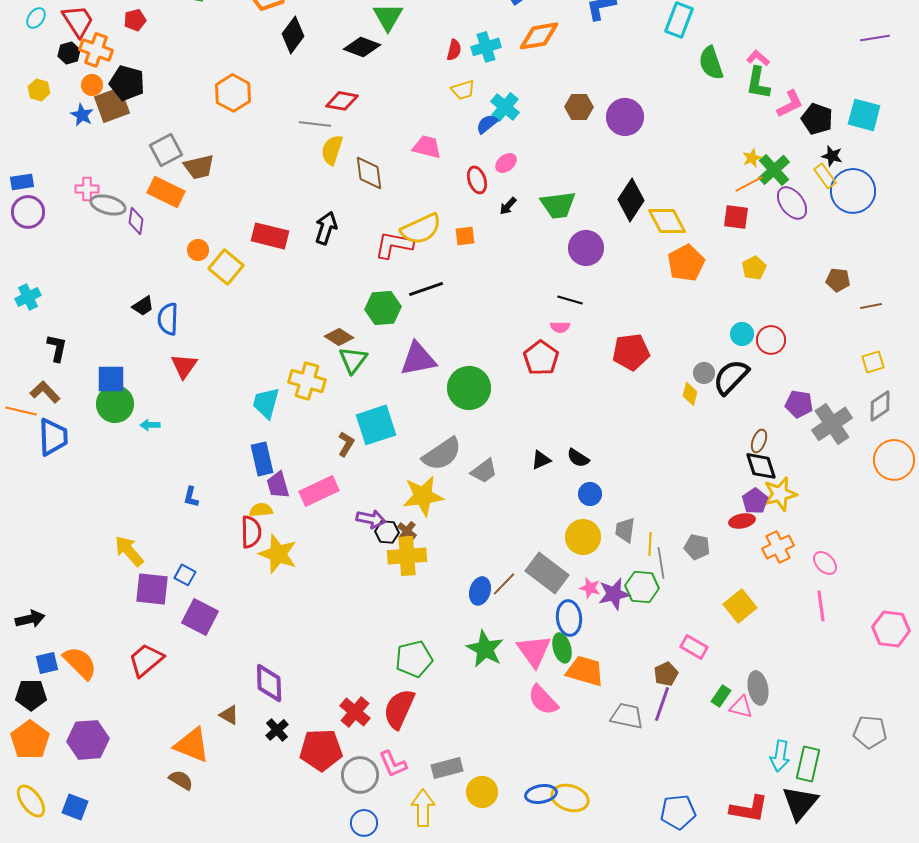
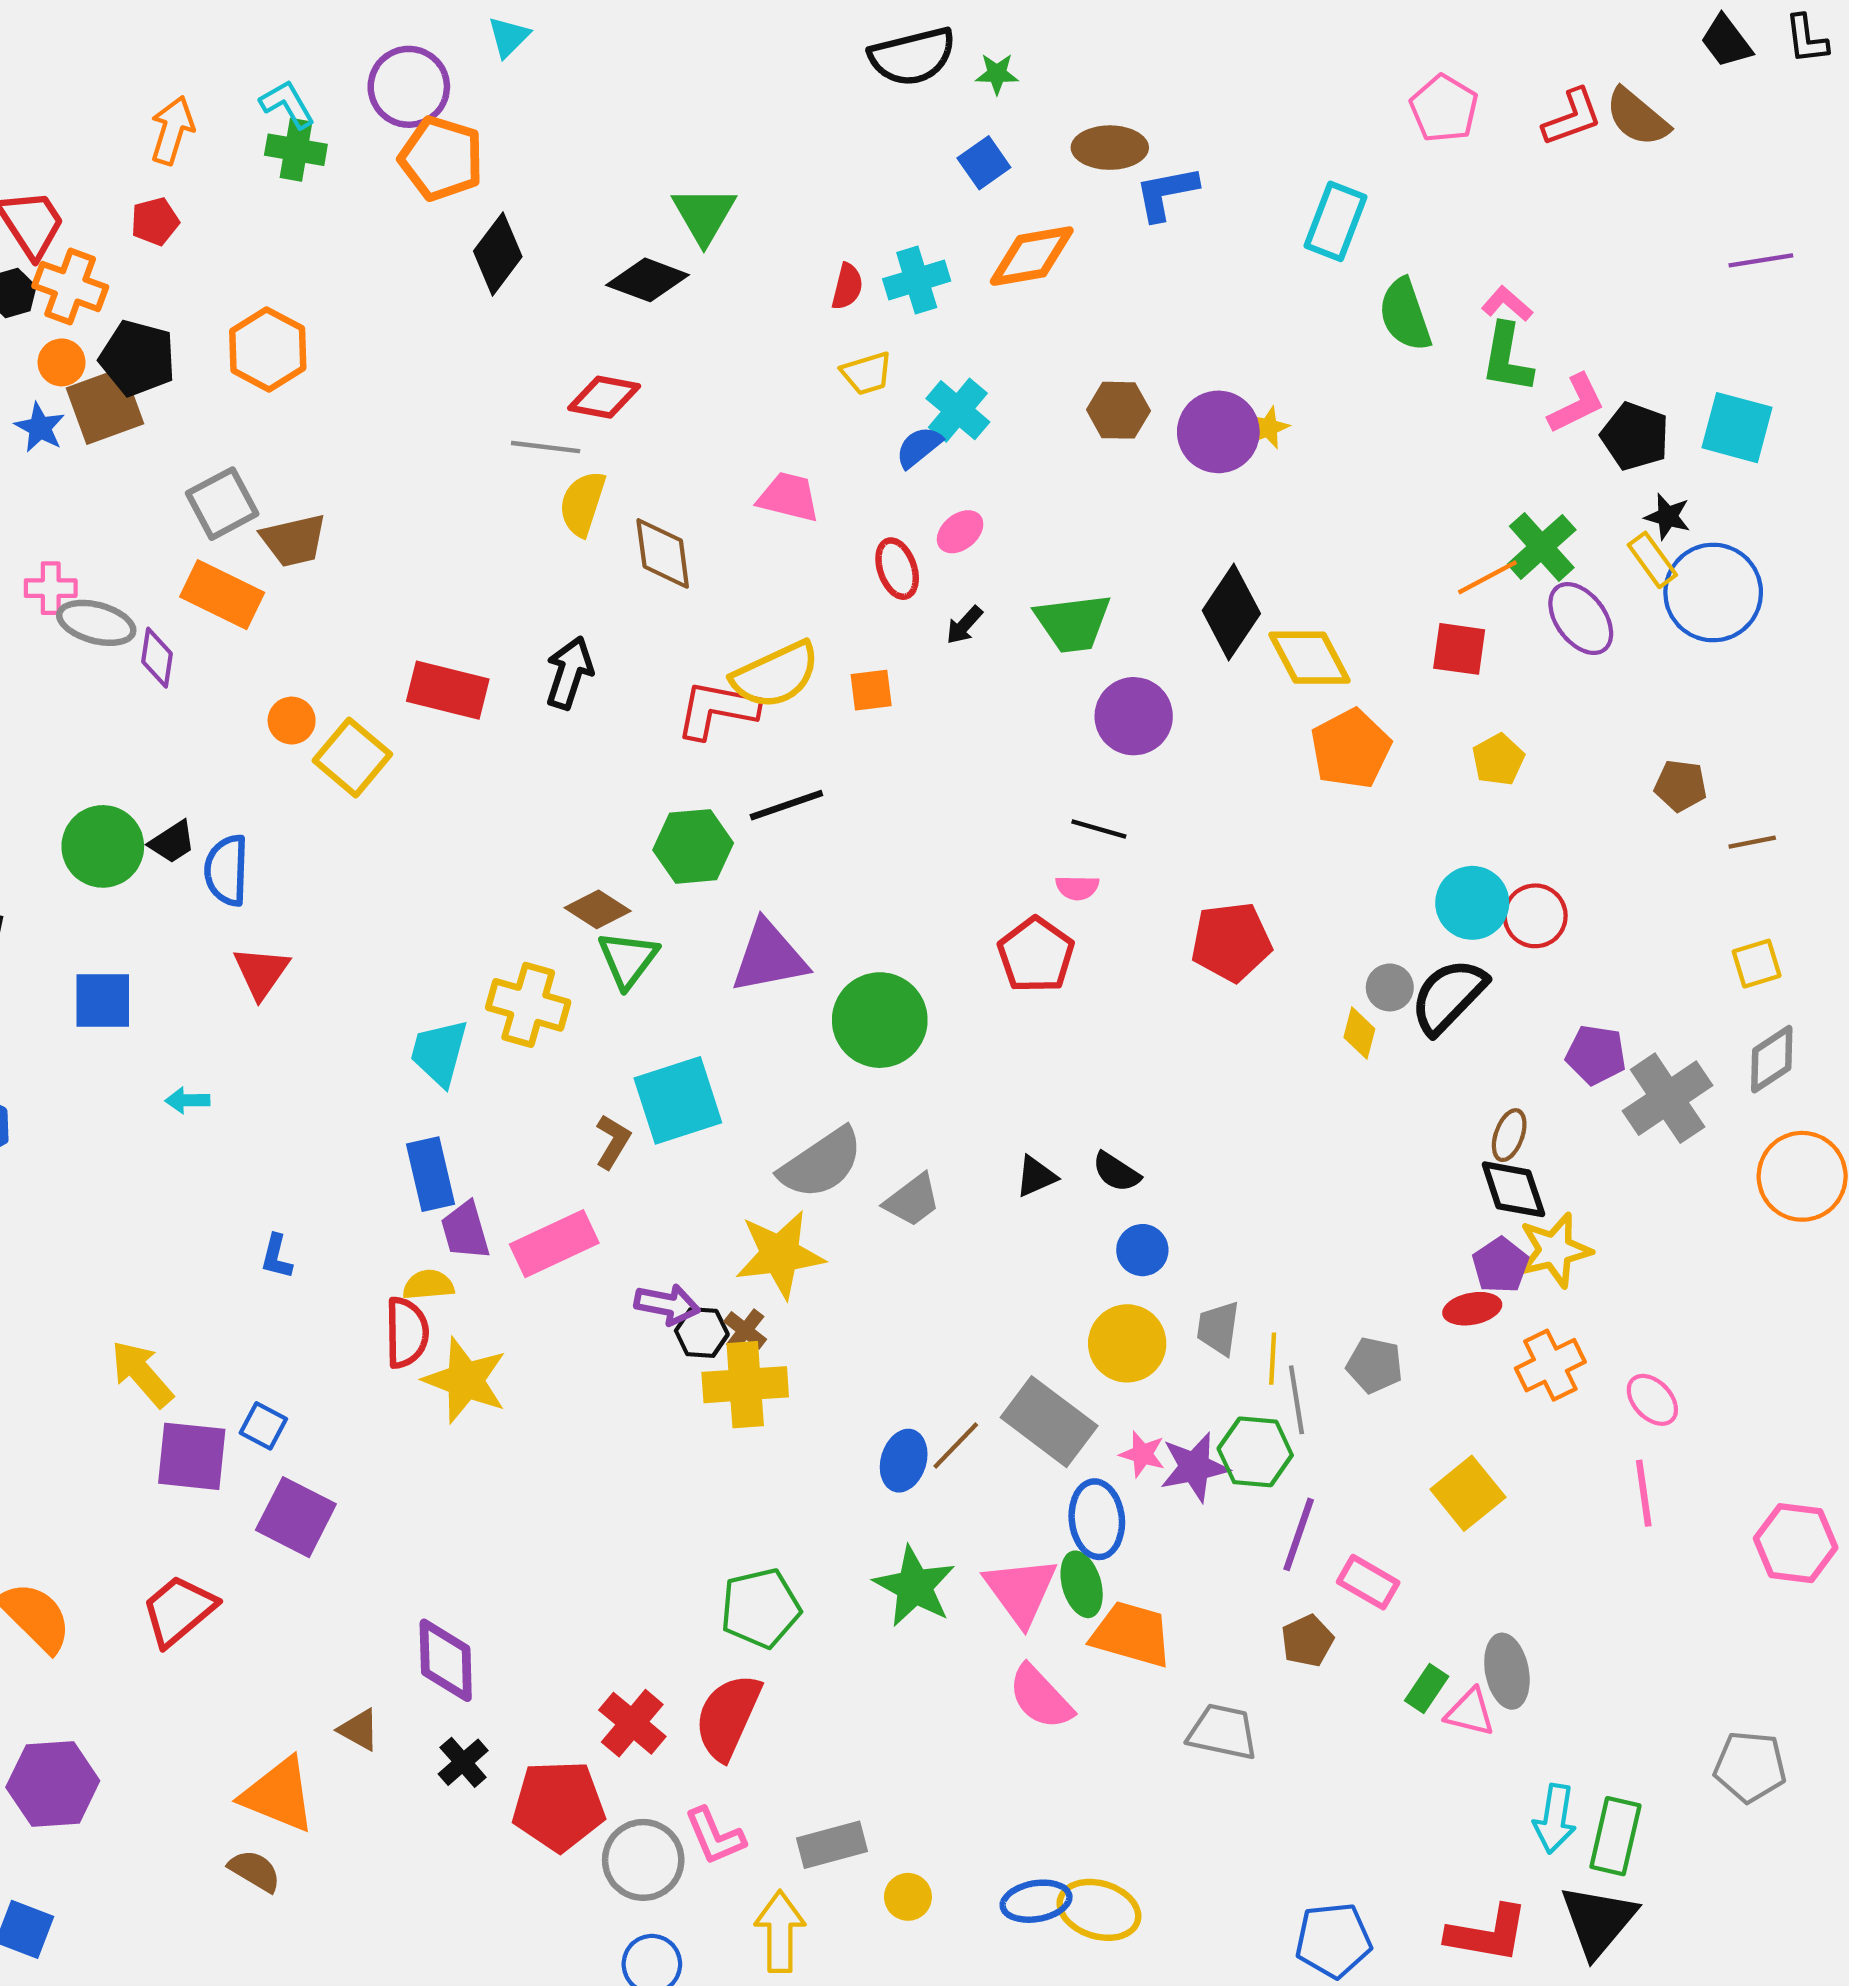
orange hexagon: (233, 93) -> (268, 349), moved
yellow star: (752, 158) -> (1268, 428), moved
cyan circle: (742, 334) -> (1472, 903), size x1.4
green circle: (115, 404) -> (103, 846), moved
purple line: (662, 704) -> (1299, 1534), moved
yellow circle: (482, 792) -> (908, 1897), size x0.7

